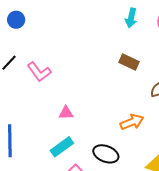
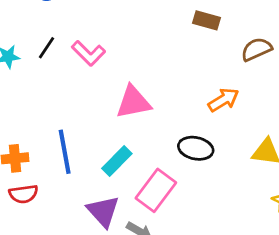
pink triangle: (66, 113) -> (133, 102), size x1.8
cyan rectangle: (62, 147) -> (117, 161), moved

